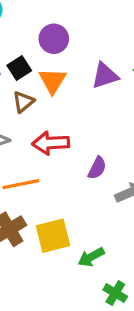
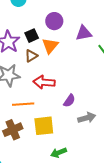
purple triangle: (105, 76) -> (84, 33), moved
yellow square: (53, 236) -> (44, 126), moved

